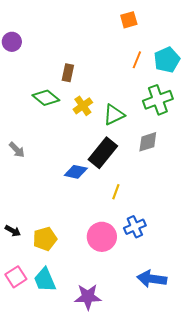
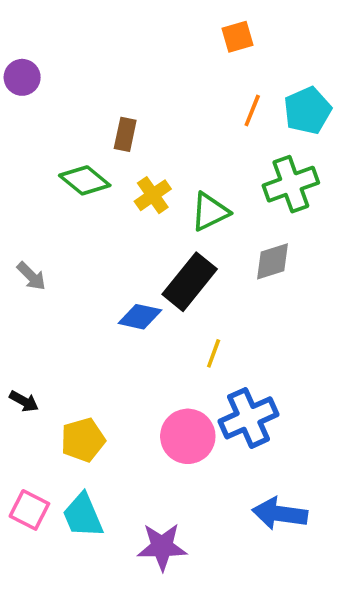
blue cross: (135, 227) -> (249, 418), size x1.4
black arrow: (13, 231) -> (24, 401), moved
pink square: (16, 277) -> (29, 510), turned -30

